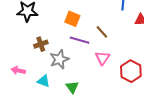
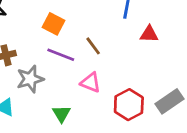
pink triangle: (102, 58) -> (91, 83), turned -49
green triangle: (72, 87) -> (61, 114), moved

